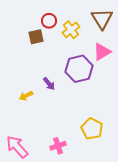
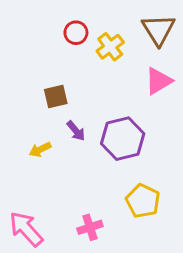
brown square: (36, 37) -> (56, 97), moved
purple hexagon: (79, 69) -> (123, 139), moved

